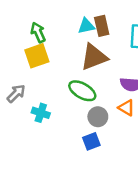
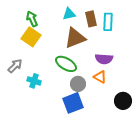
brown rectangle: (102, 26) -> (91, 19), moved
yellow square: (37, 56) -> (31, 37), turned -36
blue square: (91, 141) -> (73, 103), size x1.5

